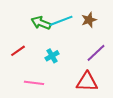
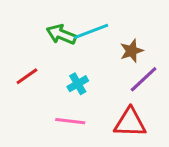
brown star: (89, 20) -> (132, 51), moved
pink line: (34, 83) -> (70, 121), moved

